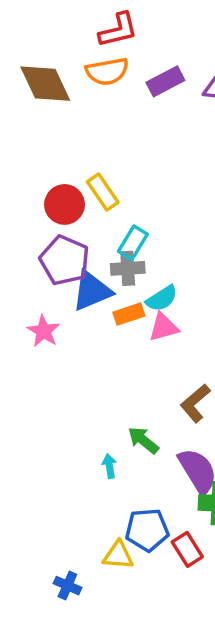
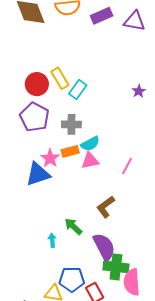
cyan rectangle: (133, 243) -> (78, 90), moved
blue triangle: (92, 291) -> (38, 174), moved
pink star: (43, 331) -> (50, 158), moved

